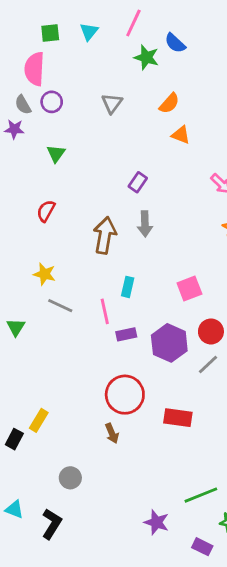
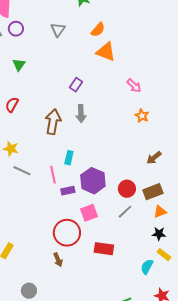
orange triangle: (181, 135) -> (106, 52), size x1.5
pink square: (189, 288) -> (89, 213), moved
purple hexagon: (169, 343) -> (93, 181), moved

